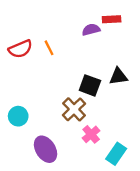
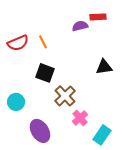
black square: (90, 85) -> (45, 73), moved

